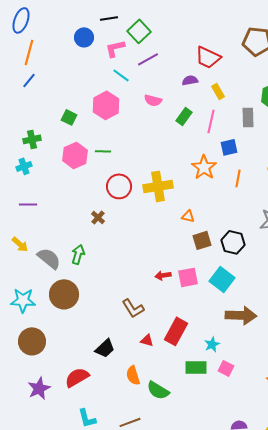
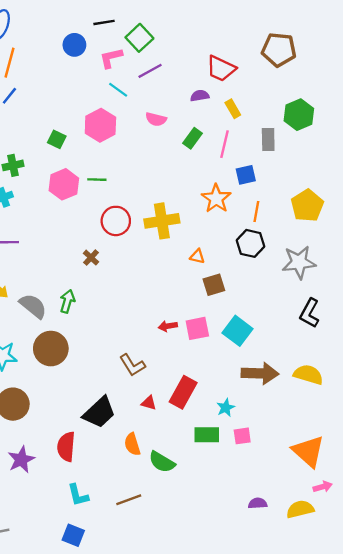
black hexagon: (233, 242) -> (250, 243), moved
black trapezoid: (105, 348) -> (99, 412), size x1.4
pink square: (226, 368) -> (242, 436), turned -35
red semicircle: (77, 377) -> (66, 447), turned -55

